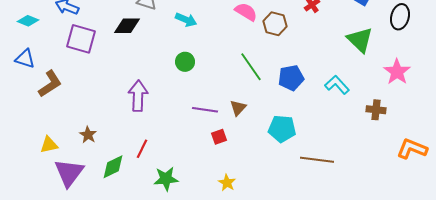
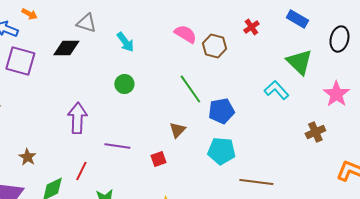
cyan arrow: (186, 20) -> (125, 42), turned 30
blue pentagon: (291, 78) -> (221, 111), moved
cyan L-shape: (337, 85) -> (276, 90), moved
purple line: (205, 110) -> (117, 146), moved
brown cross: (376, 110) -> (315, 132), turned -30

